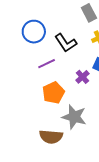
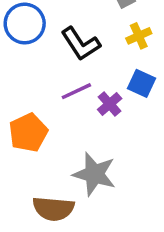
purple line: (47, 64) -> (76, 91), moved
orange pentagon: (53, 93) -> (28, 133), moved

